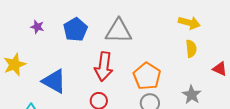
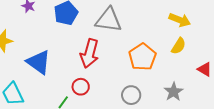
yellow semicircle: (191, 49) -> (179, 46), turned 30
orange pentagon: (147, 76) -> (142, 57), moved

